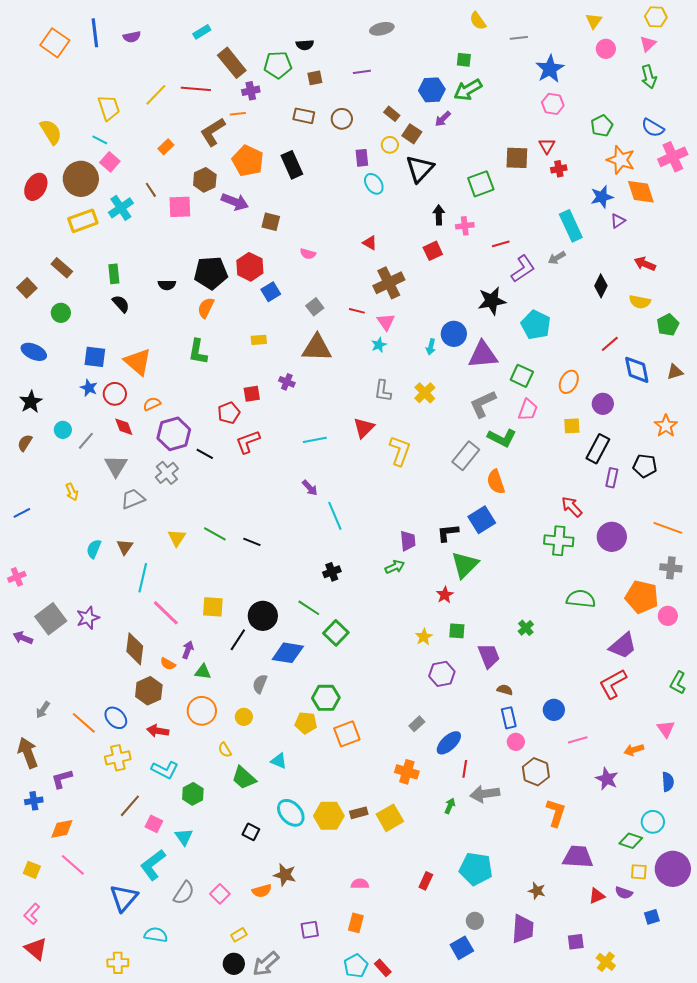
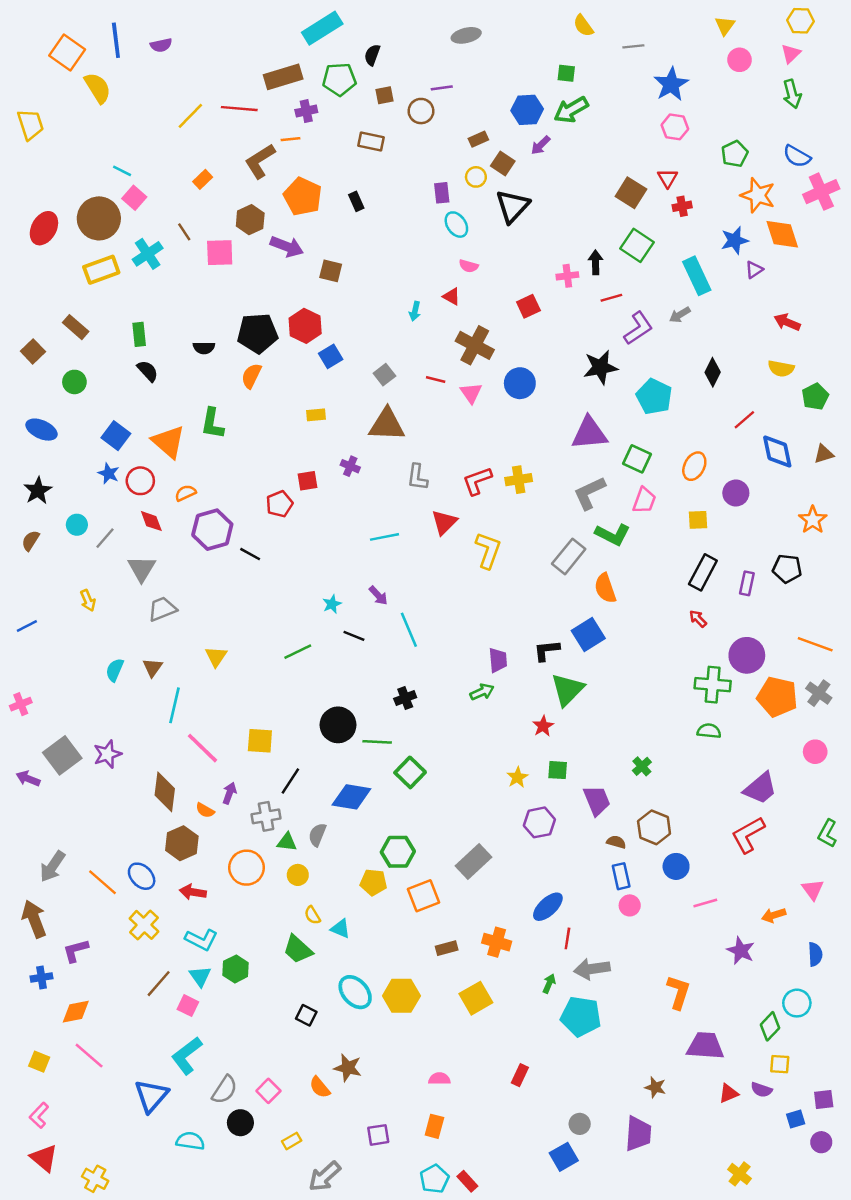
cyan rectangle: (202, 32) -> (322, 28), moved, size x1.8
black semicircle: (305, 45) -> (372, 55), turned 114
brown rectangle: (232, 63) -> (283, 77), turned -68
yellow trapezoid: (109, 108) -> (31, 124), moved
brown rectangle: (392, 114) -> (478, 139), turned -63
brown circle: (342, 119) -> (421, 111), moved
yellow semicircle: (51, 132) -> (98, 88), moved
brown square: (517, 158) -> (631, 193), turned 30
black rectangle: (292, 165) -> (356, 201), size x0.6
green square: (481, 184) -> (637, 245), moved, turned -36
black arrow: (439, 215) -> (596, 262), moved
pink semicircle: (308, 254) -> (469, 266), moved
brown cross: (389, 283) -> (475, 345), turned -36
black diamond: (601, 286) -> (713, 372), moved
blue circle: (454, 334) -> (520, 383), moved
cyan star: (379, 345) -> (332, 604), moved
cyan arrow: (431, 347) -> (415, 311), moved
green L-shape: (198, 352) -> (212, 423), moved
blue square: (95, 357) -> (116, 436), turned 30
gray L-shape: (383, 391) -> (417, 477), moved
yellow cross: (425, 393) -> (519, 480), turned 35
red L-shape: (248, 442) -> (477, 481), moved
black rectangle: (598, 449) -> (703, 572), moved
gray cross: (167, 473) -> (266, 816), moved, turned 30
red arrow: (572, 507) -> (698, 619), size x0.7
green line: (215, 534) -> (298, 652), moved, turned -55
green cross: (559, 541) -> (713, 685), moved
black line: (252, 542) -> (354, 636), moved
gray cross: (671, 568) -> (819, 693), turned 30
orange pentagon: (642, 597) -> (777, 697), moved
green semicircle: (581, 599) -> (709, 731), size x0.7
green line: (309, 608) -> (377, 742), turned -30
black circle: (263, 616) -> (338, 725), moved
green triangle: (203, 672) -> (287, 842), moved
gray arrow: (43, 710) -> (52, 866), size x1.5
gray rectangle: (417, 724) -> (473, 862), moved, size x1.8
yellow semicircle: (225, 750) -> (312, 915), moved
yellow cross: (118, 758) -> (144, 925), turned -35
brown hexagon: (536, 772) -> (654, 827), moved
brown rectangle: (359, 813) -> (447, 948), moved
cyan triangle: (184, 837) -> (200, 976), moved
green diamond: (631, 841) -> (770, 1026), turned -65
cyan pentagon: (476, 869) -> (581, 1017), moved
purple circle: (673, 869) -> (821, 1142), moved, size x0.5
orange semicircle: (262, 891) -> (320, 1087), turned 66
purple square: (576, 942) -> (824, 1099), moved
yellow cross: (118, 963) -> (95, 1179), moved, turned 30
black circle: (234, 964) -> (240, 1123), moved

